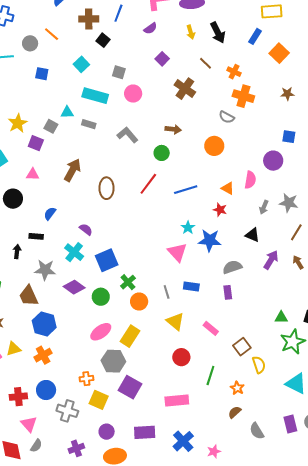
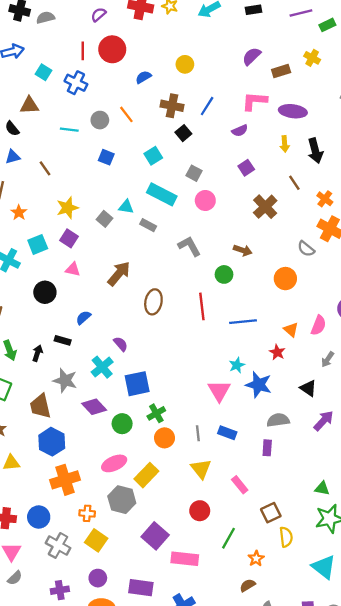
purple square: (36, 143) -> (69, 238), moved
red line: (148, 184) -> (202, 306), turned -55
orange cross: (43, 355) -> (65, 480), moved, size x1.4
purple square: (130, 387) -> (155, 536), moved

